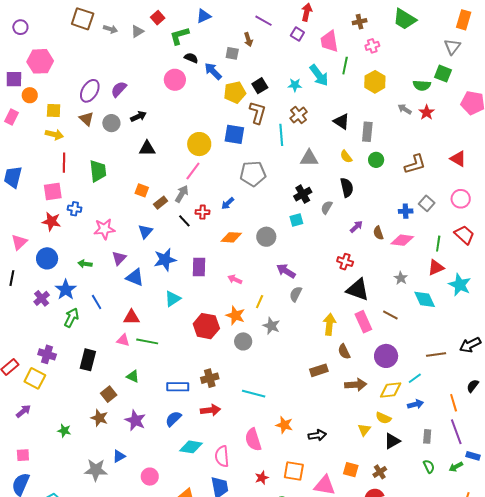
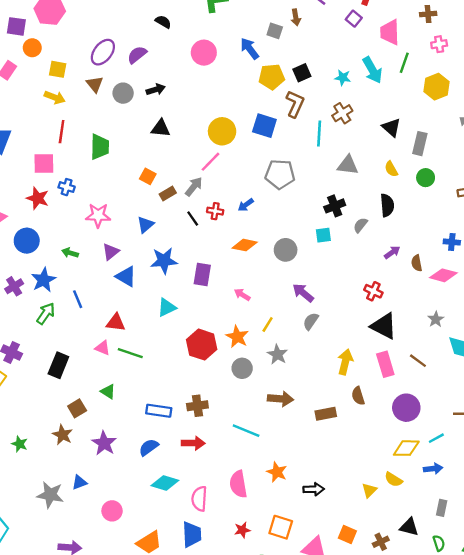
black semicircle: (191, 58) -> (163, 22), moved
brown arrow: (356, 385) -> (280, 399), moved
black triangle: (392, 441) -> (409, 527), moved, turned 36

